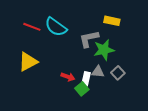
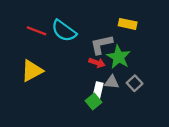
green star: (104, 50) -> (119, 57), turned -30
red arrow: (68, 77) -> (97, 63), moved

